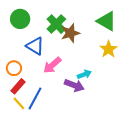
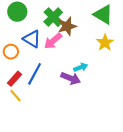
pink arrow: (52, 65) -> (53, 41), moved
orange circle: (14, 68) -> (11, 52), moved
blue line: (35, 98) -> (35, 74), moved

